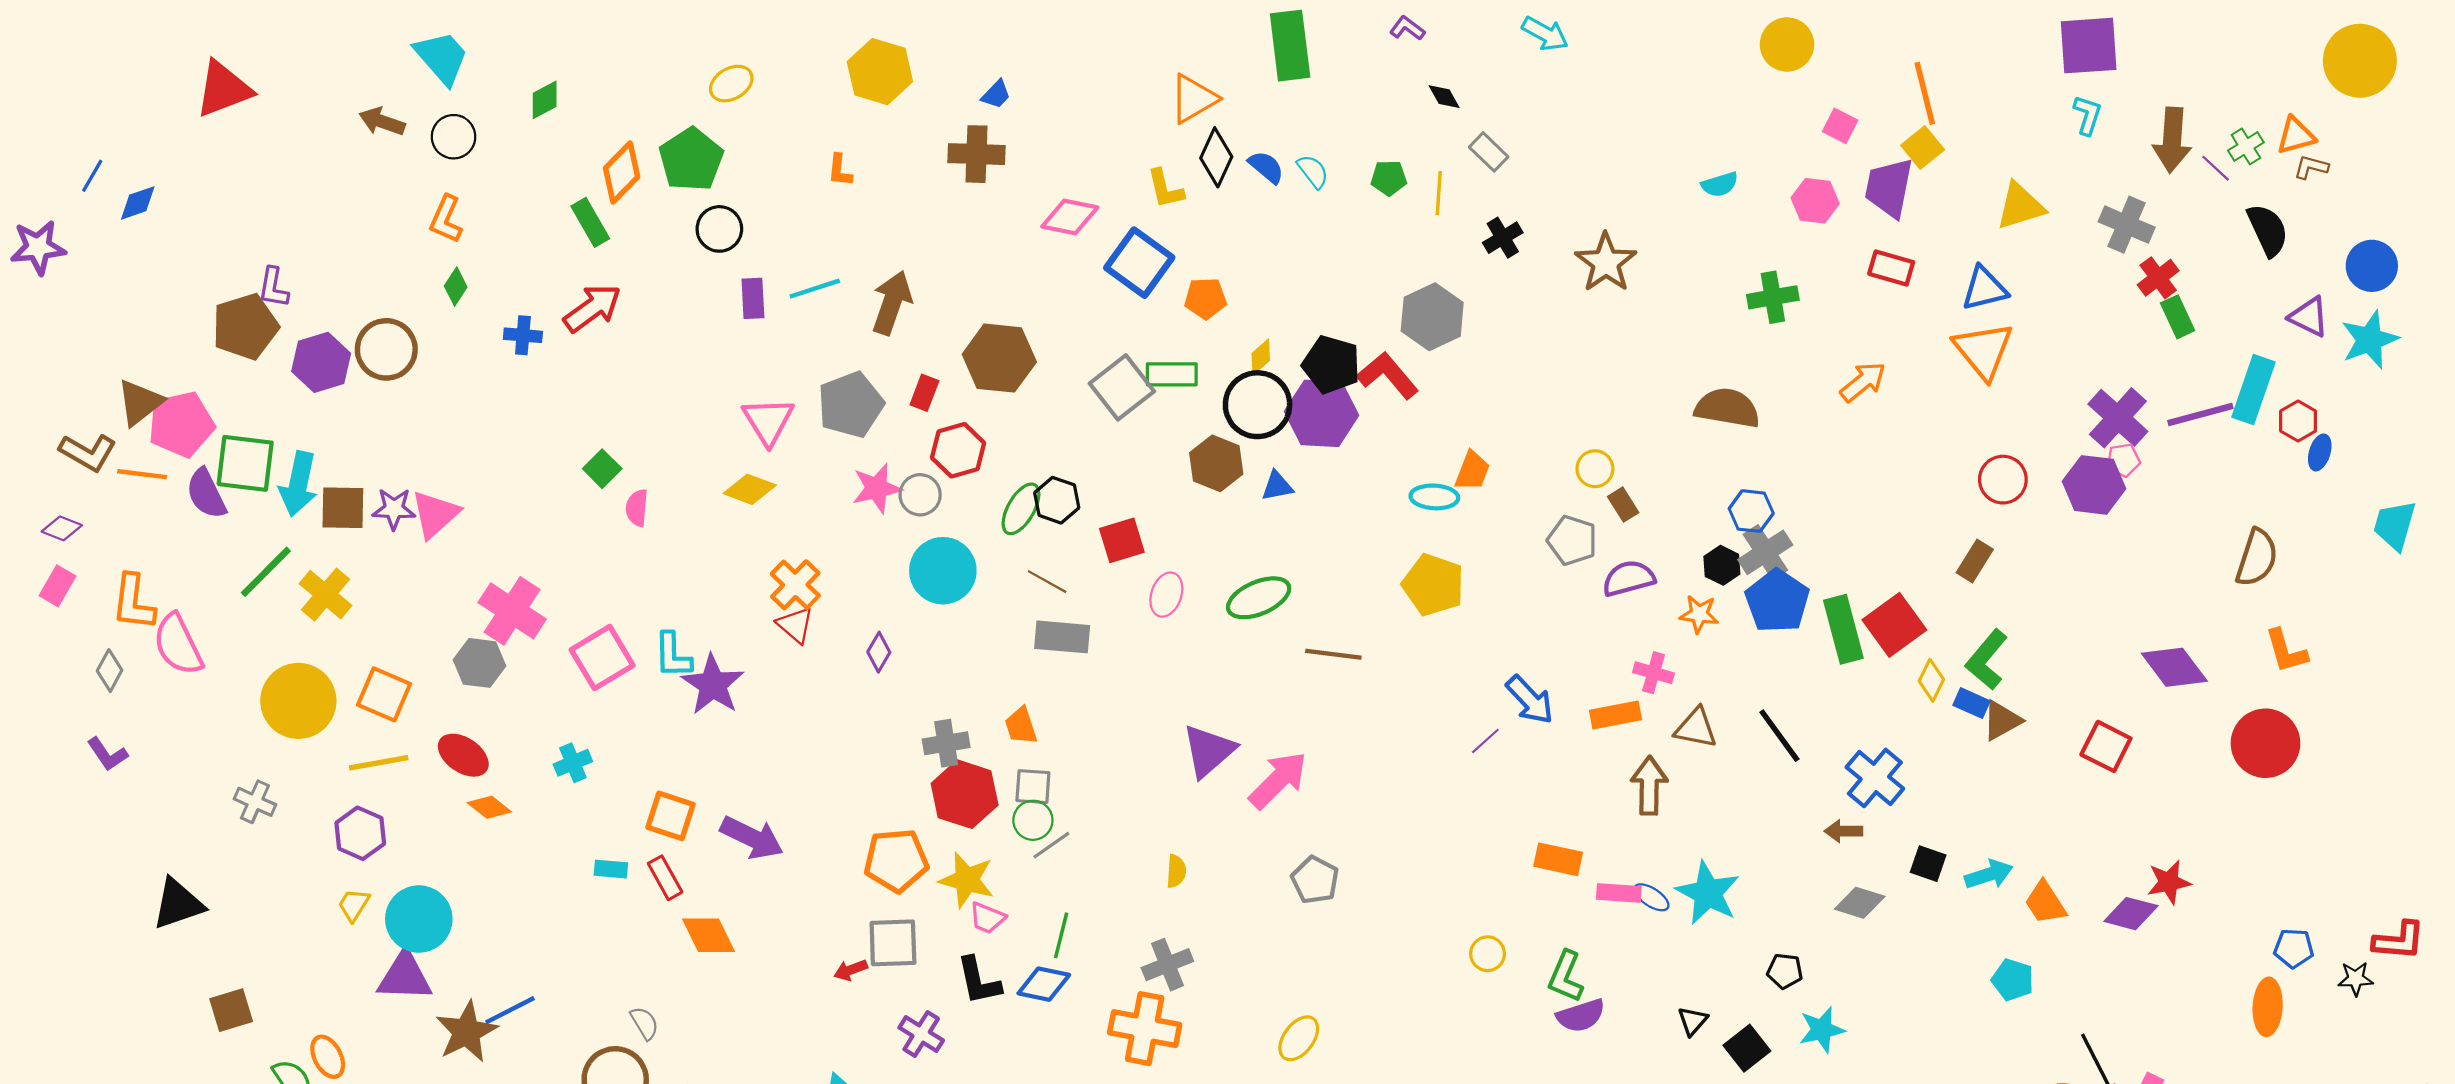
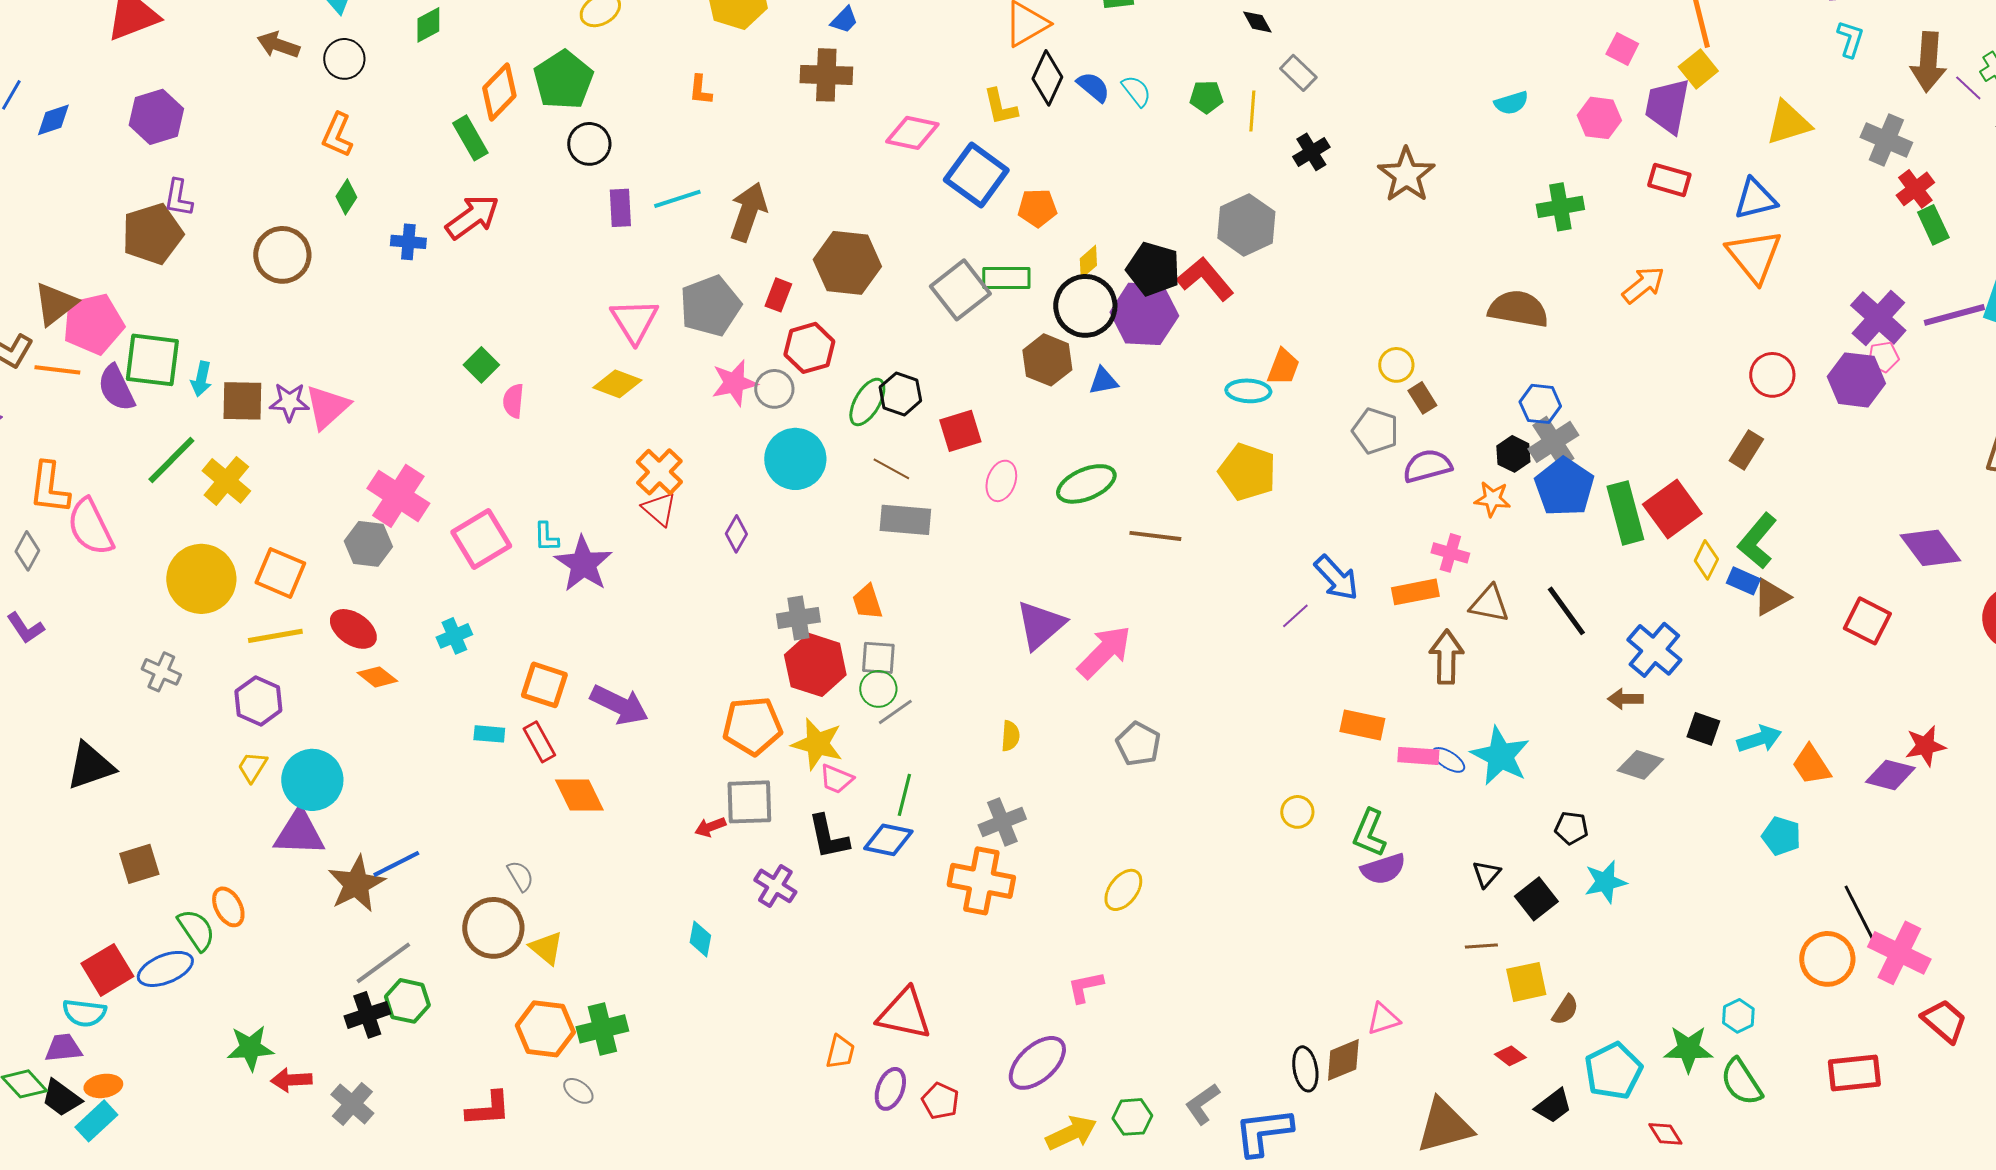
purple hexagon: (321, 362) -> (156, 117), moved
cyan arrow: (298, 484) -> (201, 379), size x0.6
cyan L-shape: (673, 655) -> (546, 537), size x0.7

